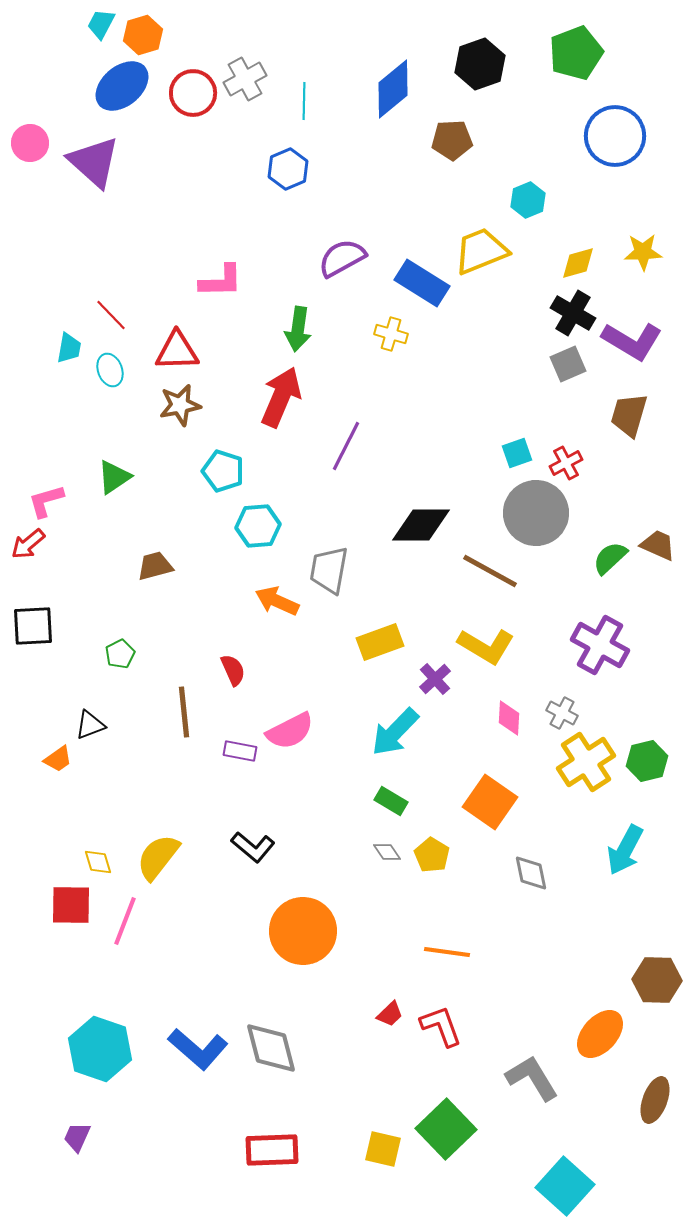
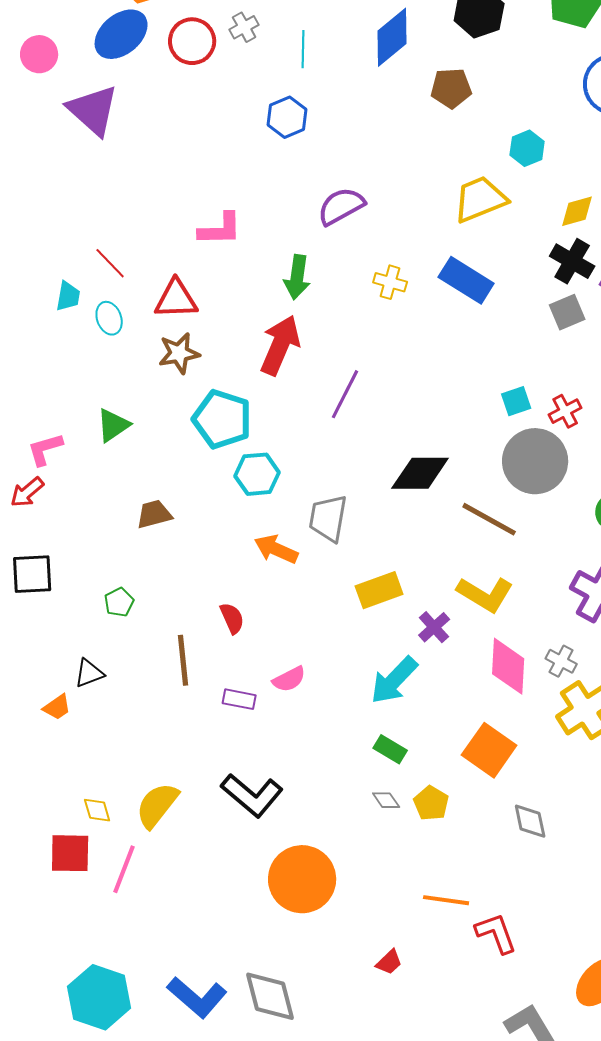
gray cross: (245, 79) -> (244, 27), size x0.7
pink circle: (30, 143) -> (39, 54), moved
blue rectangle: (422, 283) -> (466, 280), moved
cyan pentagon: (223, 471) -> (222, 419), size x1.4
pink diamond: (509, 718) -> (508, 666), size x1.6
pink semicircle: (290, 731) -> (289, 679), size x0.7
black L-shape: (253, 847) -> (252, 795), size x1.4
red L-shape: (441, 1026) -> (496, 933), moved

